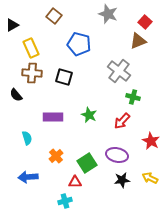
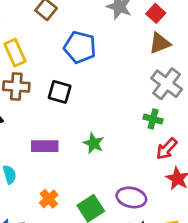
red square: (145, 22) -> (156, 13), moved
gray cross: (119, 71) -> (167, 84), moved
red arrow: (122, 121) -> (167, 149), moved

